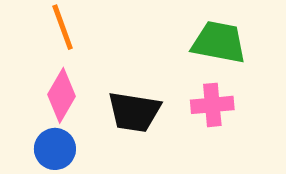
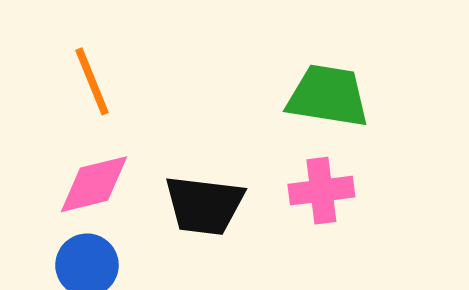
pink diamond: (62, 95) -> (94, 184), turned 48

